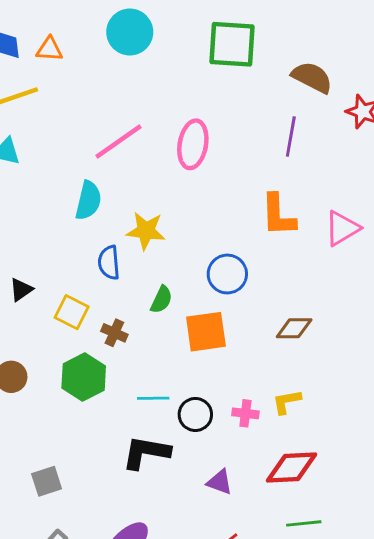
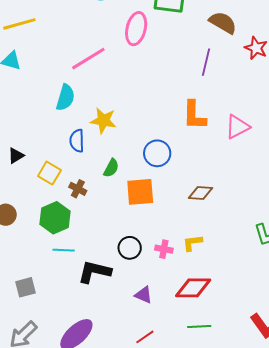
pink ellipse: (193, 144) -> (136, 29), moved
cyan line: (153, 398) -> (64, 250), moved

